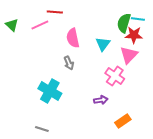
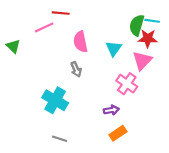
green triangle: (12, 25) -> (13, 46), moved
orange rectangle: (123, 121) -> (118, 133), moved
gray line: (42, 129) -> (60, 139), moved

